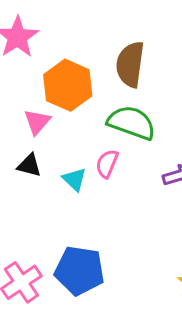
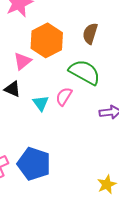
brown semicircle: (130, 64) -> (90, 34), size x0.7

